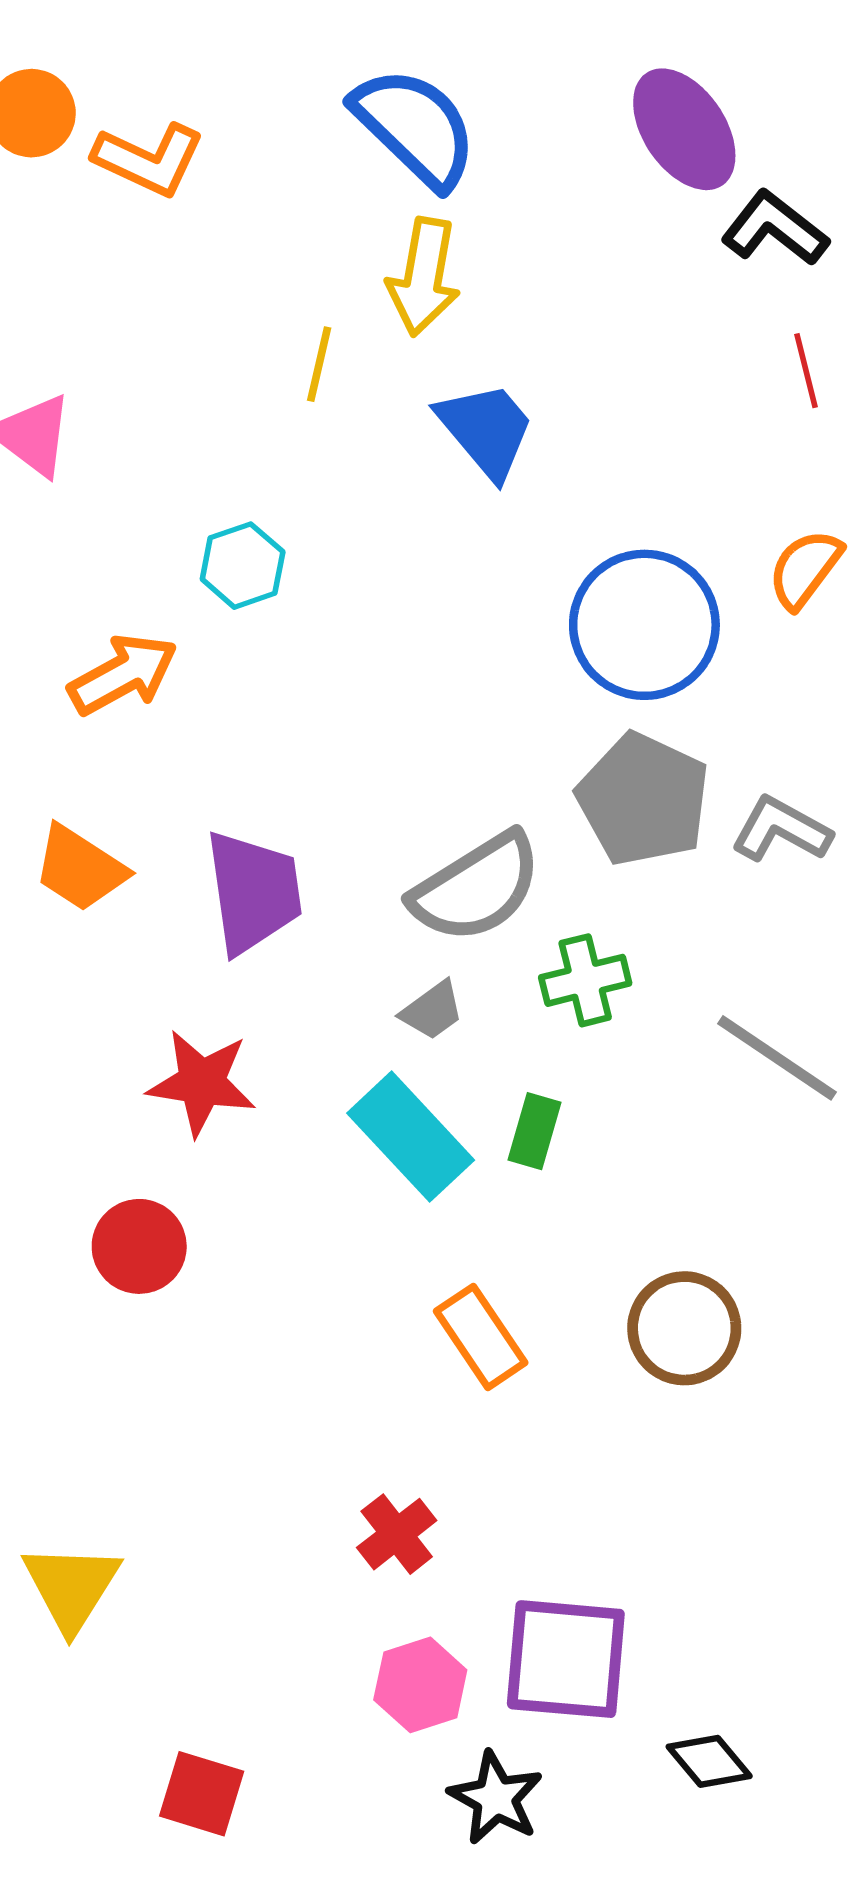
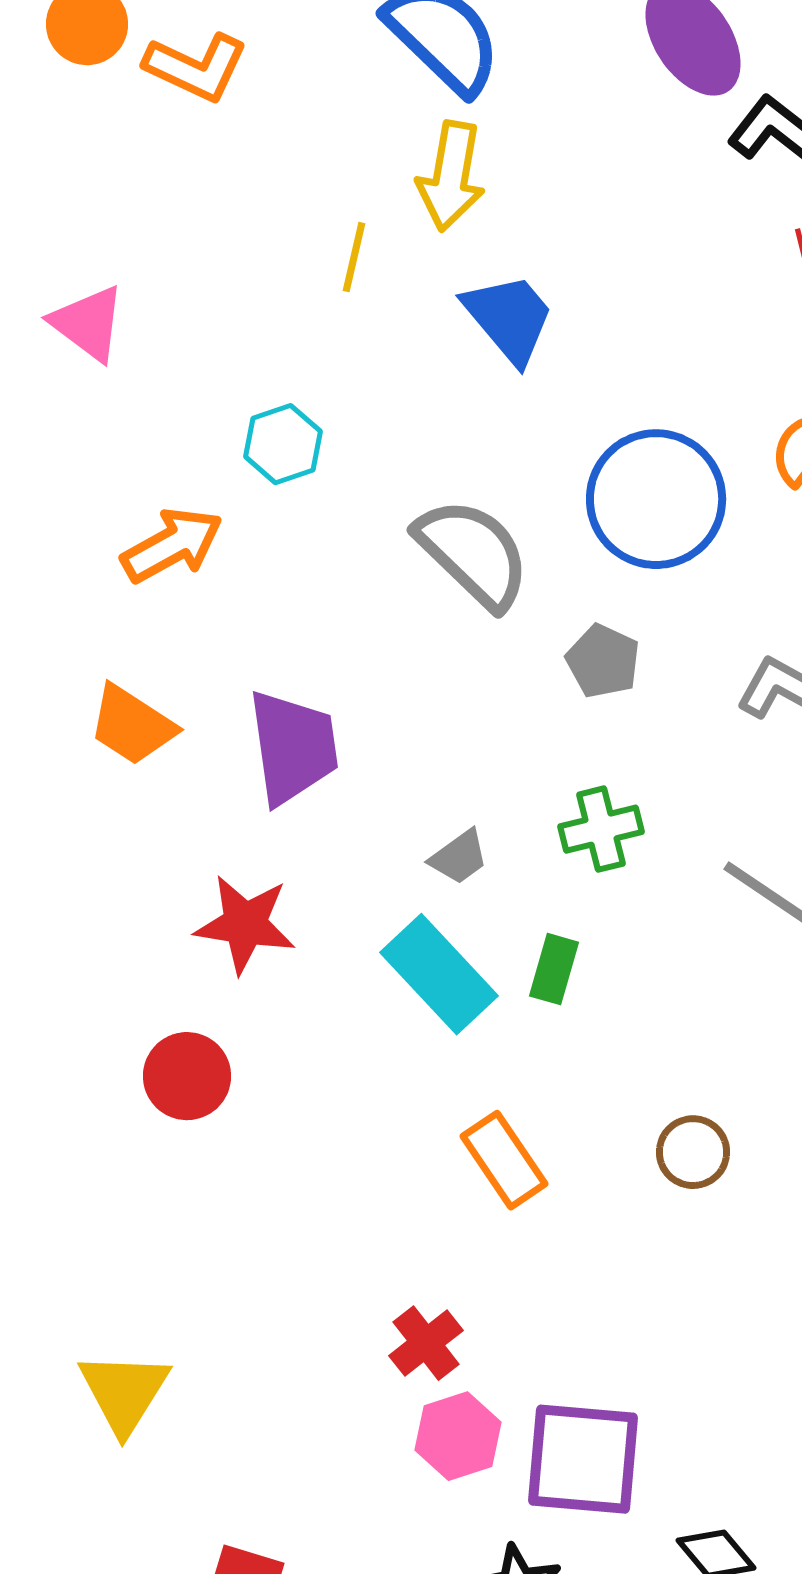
gray pentagon: (643, 799) -> (603, 661), moved, size x0.6
gray semicircle: (476, 888) -> (473, 553), moved, turned -104
brown circle: (684, 1328) -> (693, 1152), size x0.7
pink hexagon: (420, 1685) -> (458, 1436), moved

